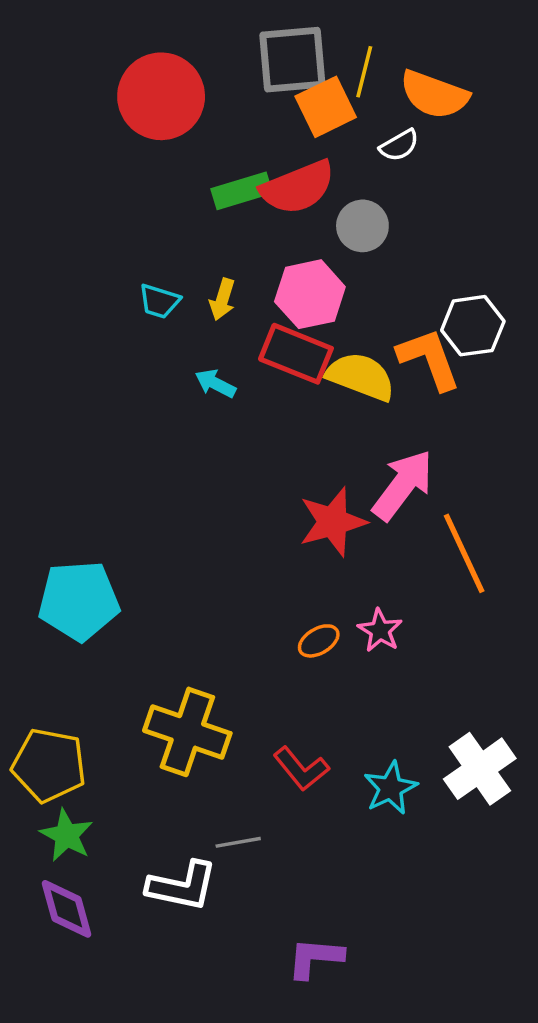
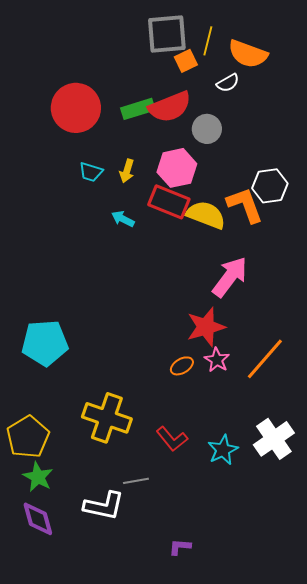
red circle: (161, 96) -> (76, 108), moved
orange square: (326, 107) -> (186, 61), size x0.7
red star: (333, 522) -> (206, 327), moved
orange line: (464, 553) -> (265, 359), moved, turned 66
yellow pentagon: (49, 765) -> (28, 437), turned 30
purple L-shape: (315, 958) -> (180, 547), size x0.7

